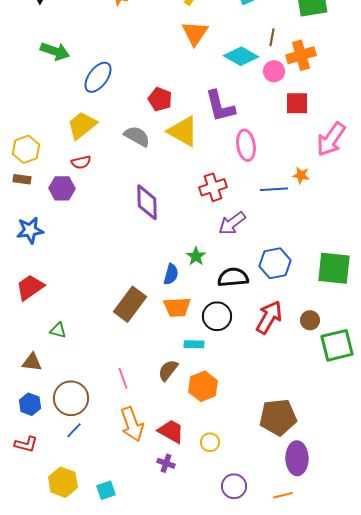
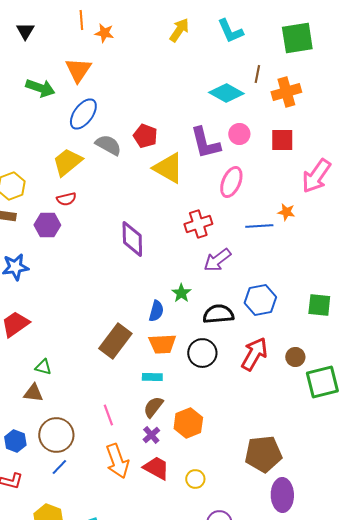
orange triangle: (195, 33) -> (78, 70), moved
pink circle: (274, 71) -> (239, 134), moved
gray semicircle: (137, 136) -> (108, 145), moved
pink ellipse: (246, 145) -> (231, 182), turned 32
green square: (334, 268) -> (319, 305), size x0.7
cyan rectangle: (194, 344) -> (152, 377), moved
brown triangle: (32, 362) -> (33, 393), moved
purple cross: (166, 463) -> (151, 435), moved, turned 30

